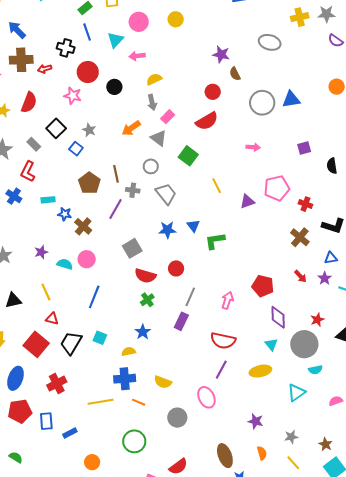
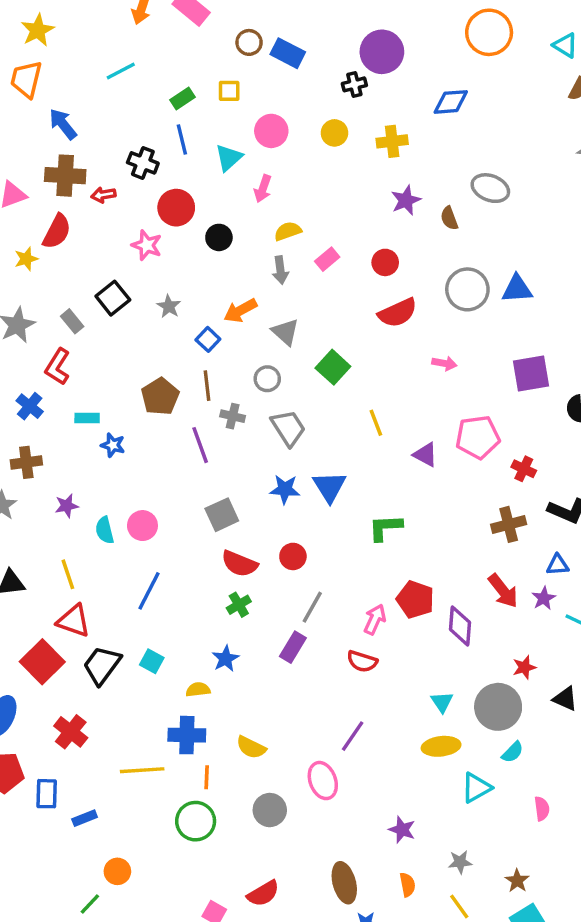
yellow cross: (300, 17) -> (392, 141), moved
purple star: (221, 54) -> (406, 200), turned 30
pink arrow: (137, 56) -> (263, 189), turned -70
brown semicircle: (235, 74) -> (449, 218), moved
red semicircle: (29, 102) -> (57, 232), moved
pink rectangle: (168, 117) -> (327, 259), moved
red semicircle: (207, 121) -> (398, 313), moved
purple square: (304, 148) -> (531, 373), size x1.6
blue square: (76, 149) -> (208, 339), moved
purple triangle: (247, 201) -> (425, 455), turned 42
purple line: (116, 209) -> (200, 445), turned -55
brown cross: (83, 226) -> (26, 462), moved, turned 36
blue triangle: (193, 226) -> (329, 487), size x1.5
brown cross: (300, 237) -> (509, 524), turned 30
green L-shape: (215, 241) -> (385, 528), moved
cyan semicircle: (65, 264) -> (105, 530), turned -126
red arrow: (300, 276) -> (503, 591), size x1.5
red pentagon: (263, 286) -> (415, 599), moved
purple diamond: (278, 317) -> (460, 626), moved
red triangle: (52, 319) -> (74, 621), size x1.5
red semicircle: (223, 341) -> (362, 661), moved, size x0.7
cyan semicircle: (315, 370) -> (513, 752), turned -40
yellow ellipse: (260, 371) -> (441, 746), moved
red cross: (57, 384) -> (71, 732), turned -30
pink semicircle: (336, 401) -> (542, 809), turned 96
orange line: (139, 402) -> (207, 777), turned 64
green circle: (134, 441) -> (196, 821), moved

